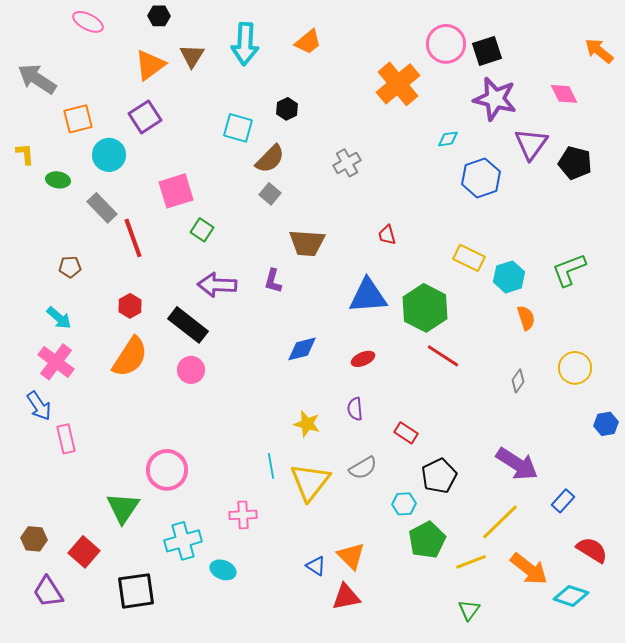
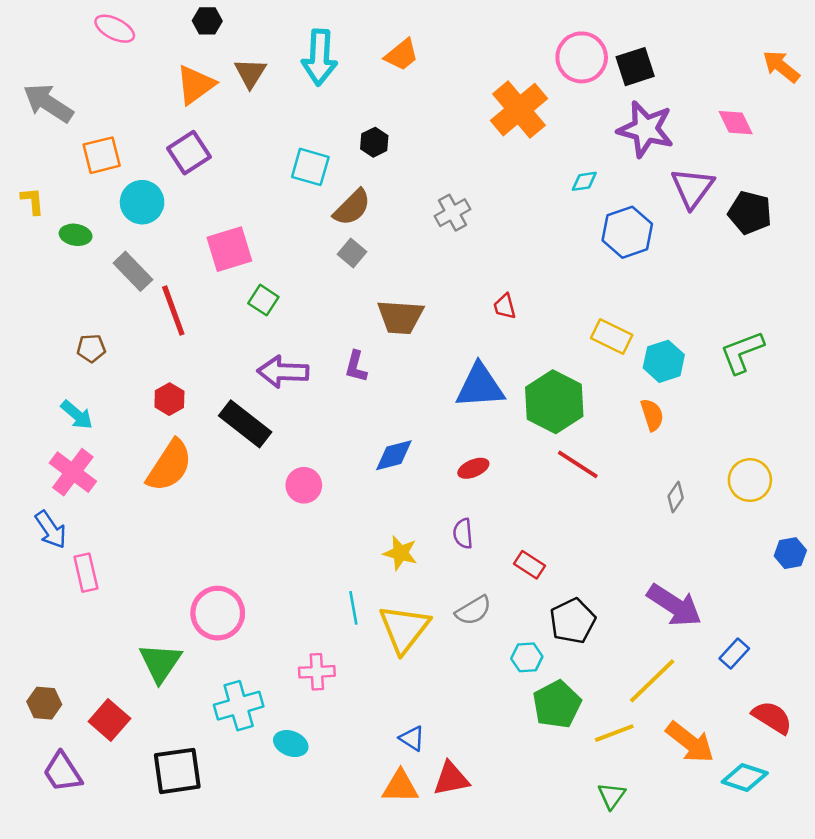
orange semicircle: (526, 318) -> (652, 415), moved
pink circle: (191, 370) -> (304, 485), moved
orange triangle: (351, 556) -> (400, 787), moved, turned -44

